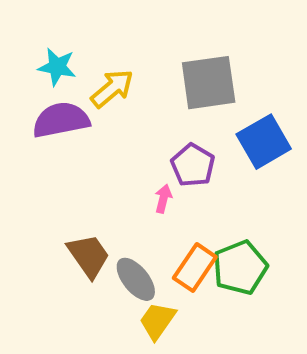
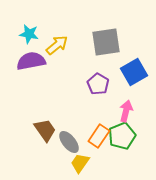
pink arrow: (163, 199) -> (126, 111), moved, size x1.5

